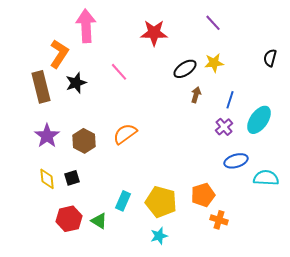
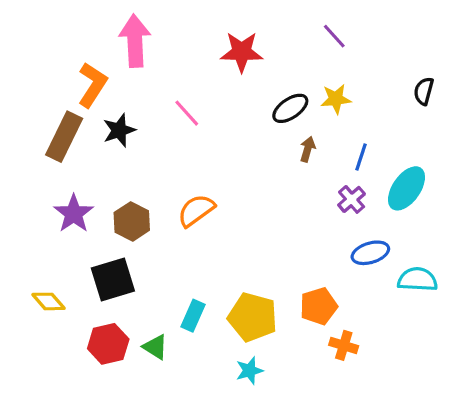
brown rectangle: (41, 87) -> (64, 137), turned 40
black square: (72, 178) -> (113, 279), size x1.8
yellow diamond: (47, 179) -> (49, 301), moved, turned -35

